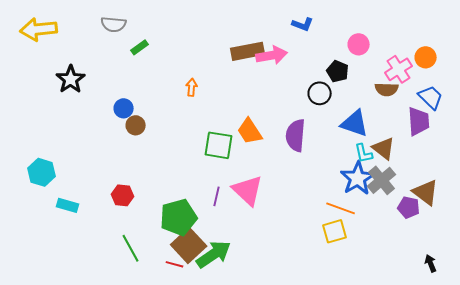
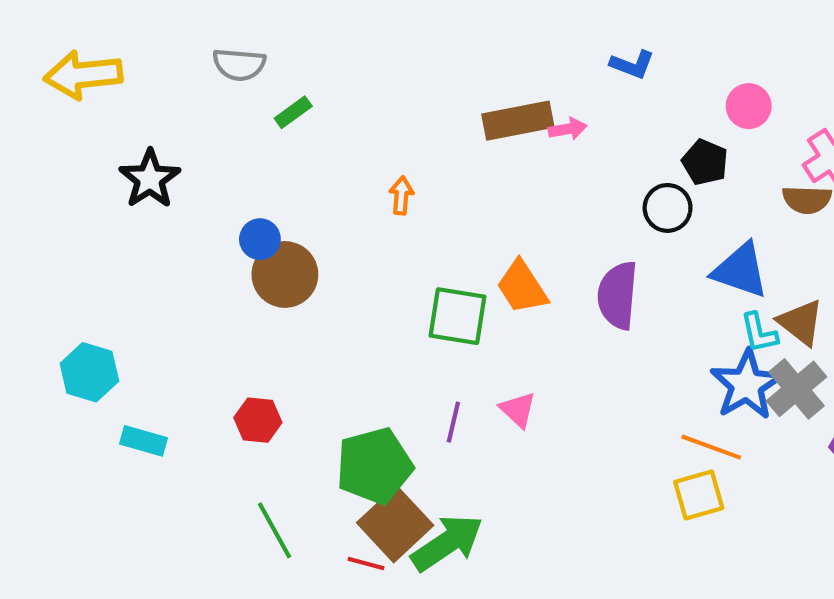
pink arrow: (272, 55) -> (568, 129), size x0.6
brown circle: (136, 125) -> (285, 275), size x1.6
pink triangle: (248, 190) -> (518, 410), size x0.6

